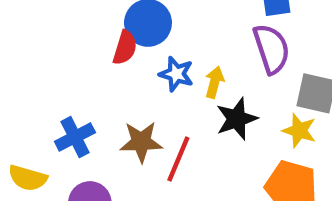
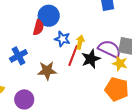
purple semicircle: (271, 49) -> (109, 49), moved, turned -45
blue cross: (75, 137) -> (18, 56), moved
red line: (178, 159) -> (73, 55), moved

